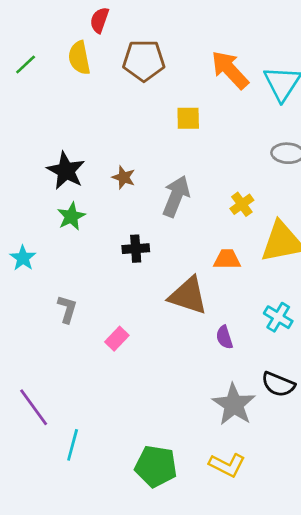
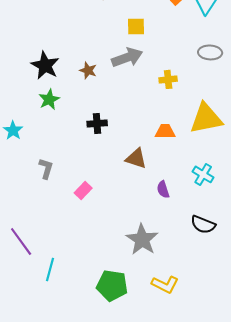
gray arrow: (176, 196) -> (127, 57), moved, turned 48
yellow cross: (242, 204) -> (168, 79), moved, turned 30
brown triangle: (188, 296) -> (136, 158), size x0.7
gray star: (234, 405) -> (142, 239), moved

